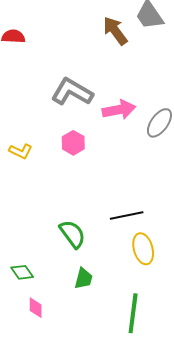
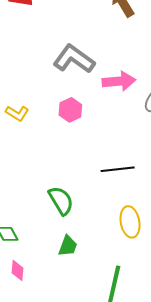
black line: (127, 215) -> (118, 169), moved

